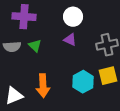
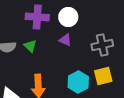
purple cross: (24, 17) -> (37, 17), moved

